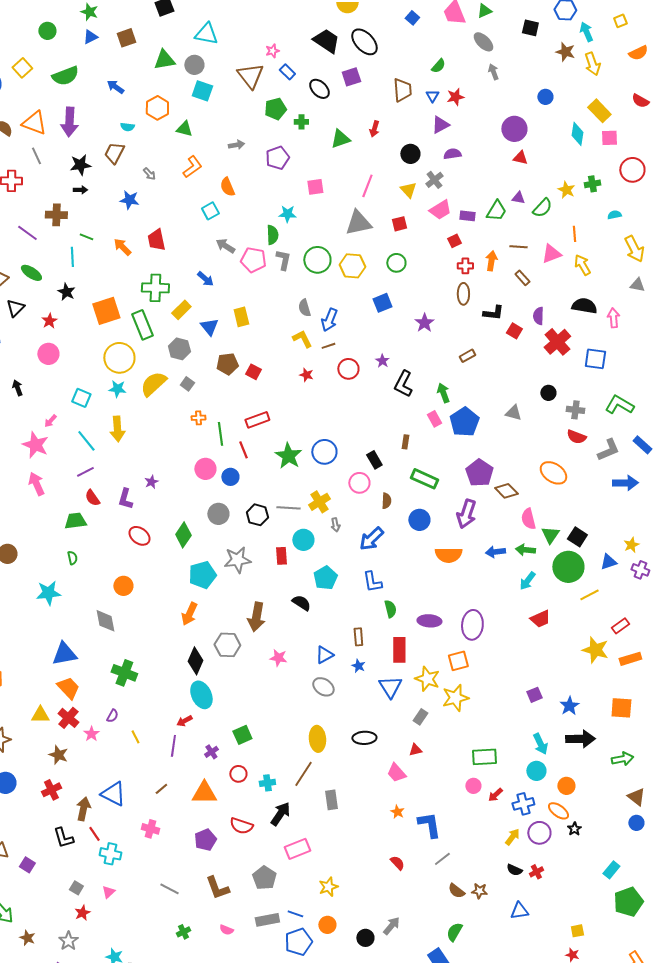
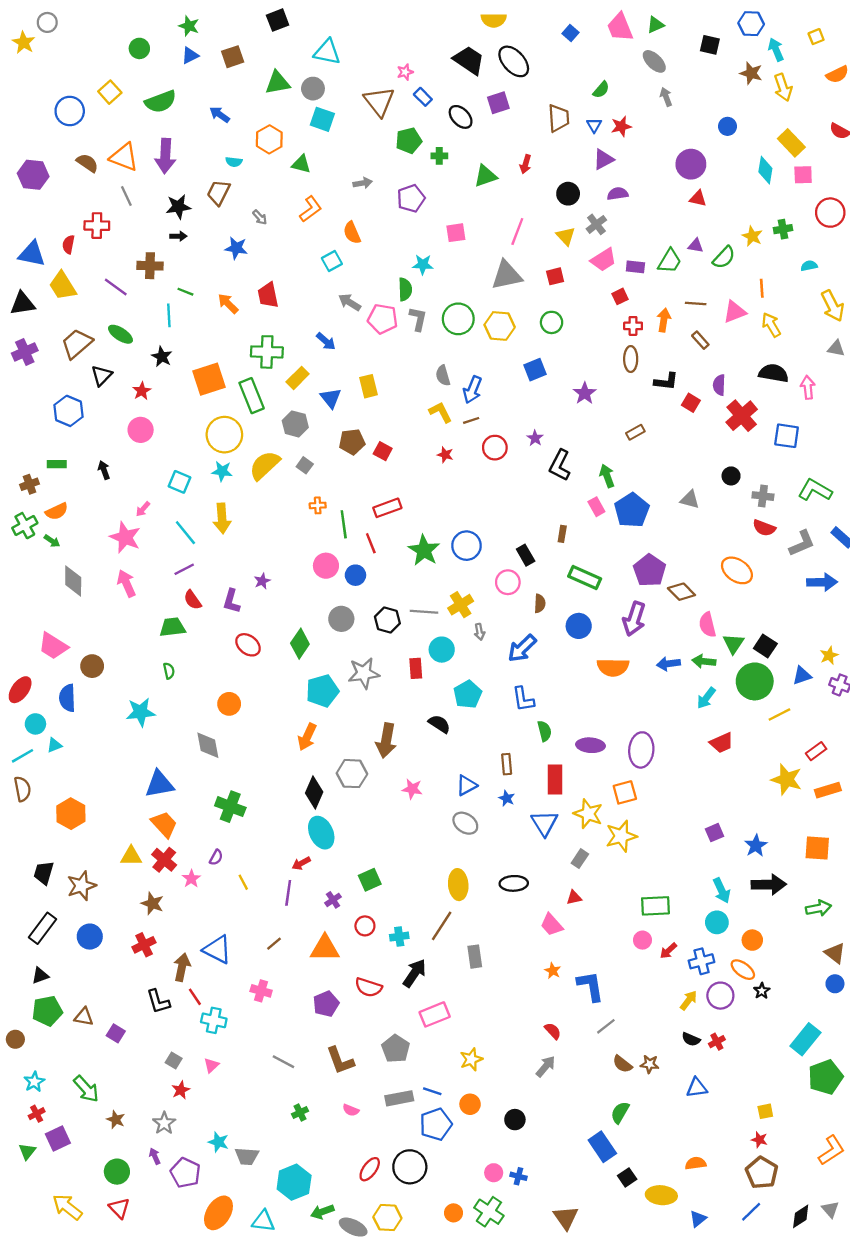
cyan rectangle: (611, 870) -> (805, 1039), size x1.5
gray arrow: (391, 926) -> (546, 1066), moved

